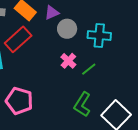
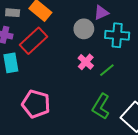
purple triangle: (52, 13) -> (101, 13), moved

